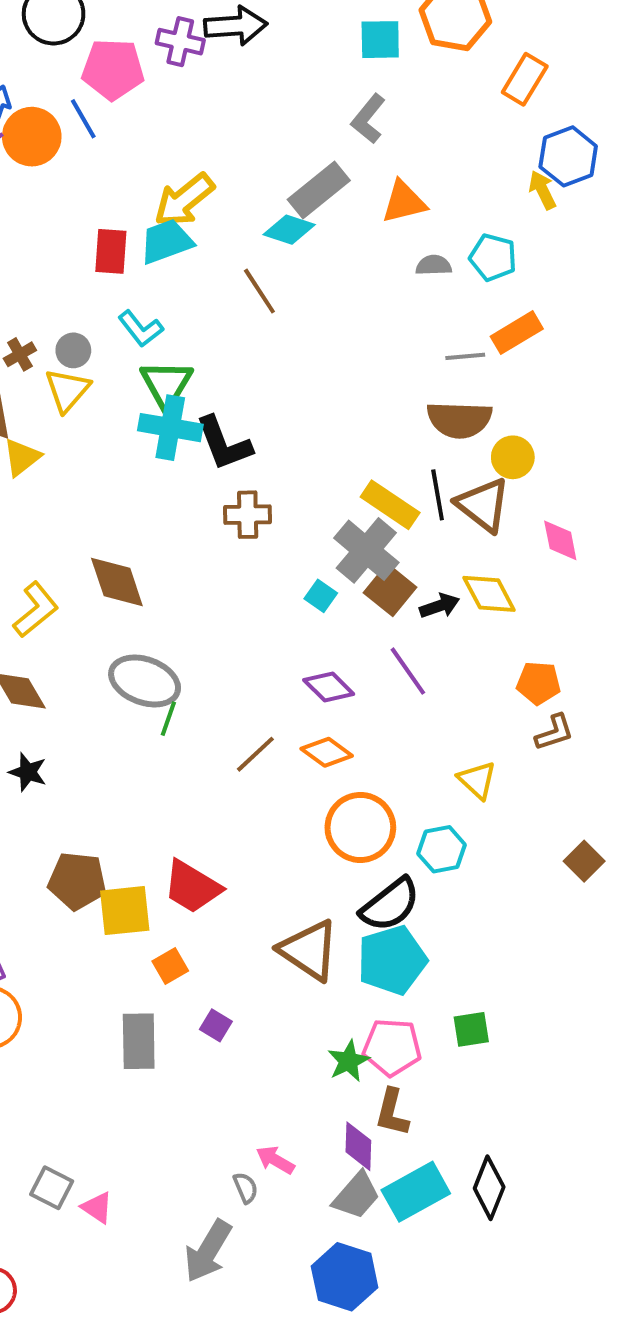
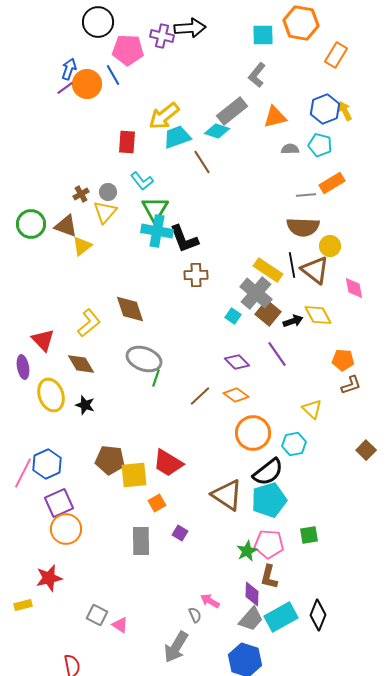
blue hexagon: (568, 156) -> (325, 109), moved
cyan trapezoid: (166, 242) -> (177, 137), moved

